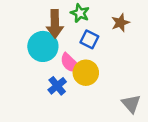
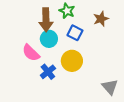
cyan circle: (43, 46) -> (49, 39), moved, size x0.7
pink semicircle: (70, 63) -> (31, 53), moved

